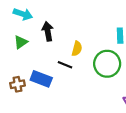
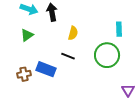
black arrow: (48, 31) -> (52, 12), moved
yellow semicircle: (77, 49) -> (73, 33), moved

